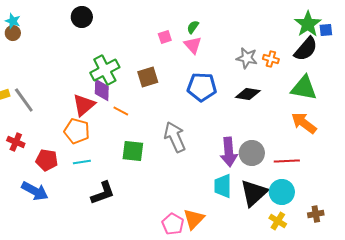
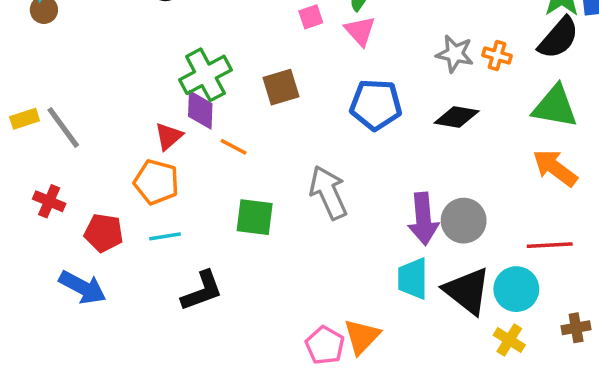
red triangle: (84, 105) -> (169, 136), size x0.7
red line: (287, 161) -> (550, 245), moved
black triangle: (254, 193) -> (467, 291), turned -40

